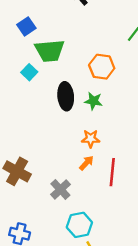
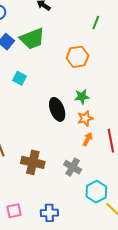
green trapezoid: (50, 51) -> (32, 39), moved
black ellipse: (66, 96) -> (57, 109), moved
green star: (93, 101) -> (82, 97), moved

